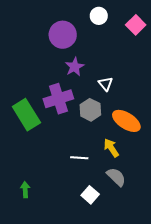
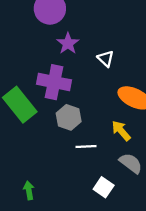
purple cross: (58, 99) -> (54, 82), turned 36
gray hexagon: (90, 110) -> (69, 117), moved

